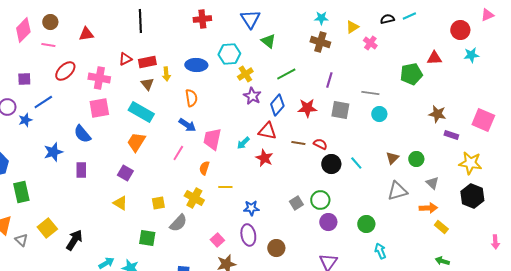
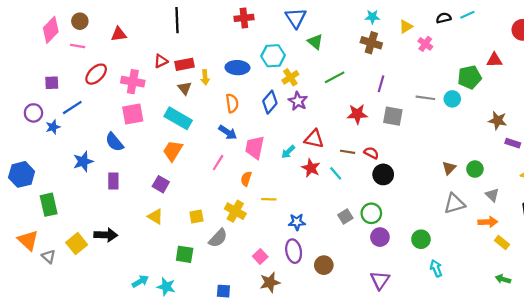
blue diamond: (277, 105) -> (270, 102), moved
cyan circle: (379, 114) -> (452, 99), moved
cyan line: (356, 163) -> (336, 173), moved
black arrow: (74, 240) -> (106, 235), moved, turned 60

